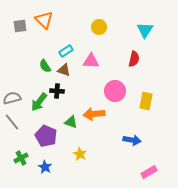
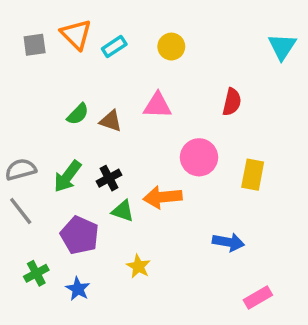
cyan triangle: (145, 30) -> (282, 47), moved
cyan rectangle: (66, 51) -> (114, 47), moved
green semicircle: (45, 66) -> (78, 114), turned -104
black cross: (57, 91) -> (109, 178), moved, turned -32

